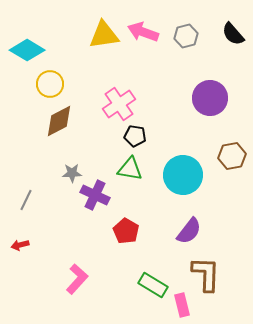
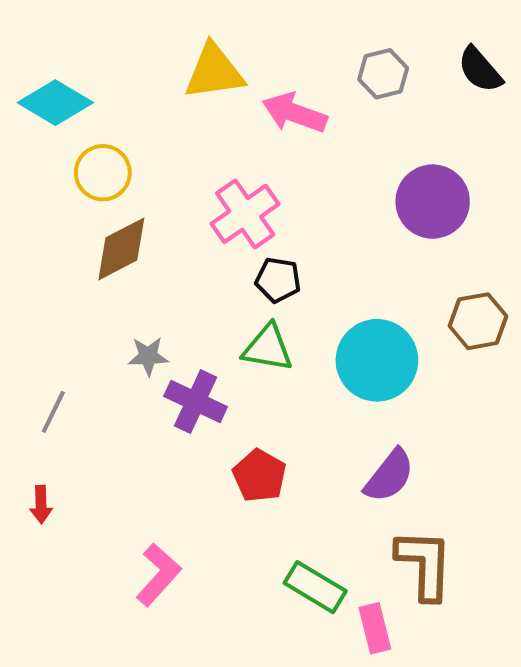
pink arrow: (143, 32) -> (295, 113), moved
red arrow: (20, 245) -> (41, 505), turned -78

